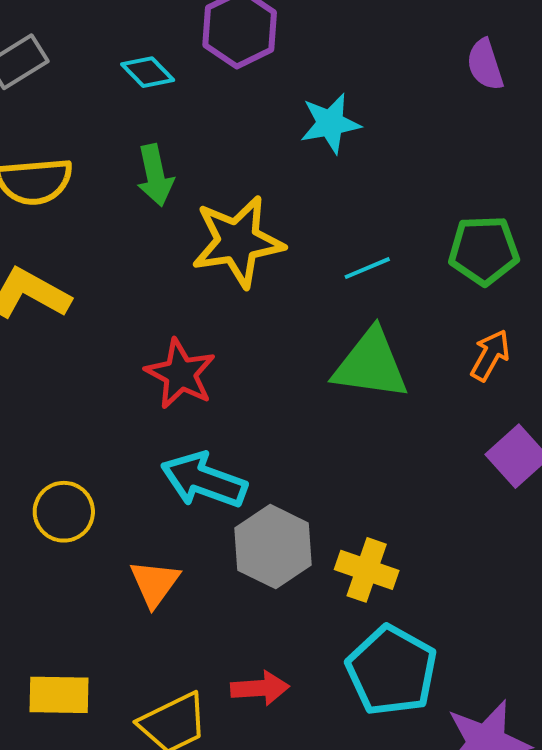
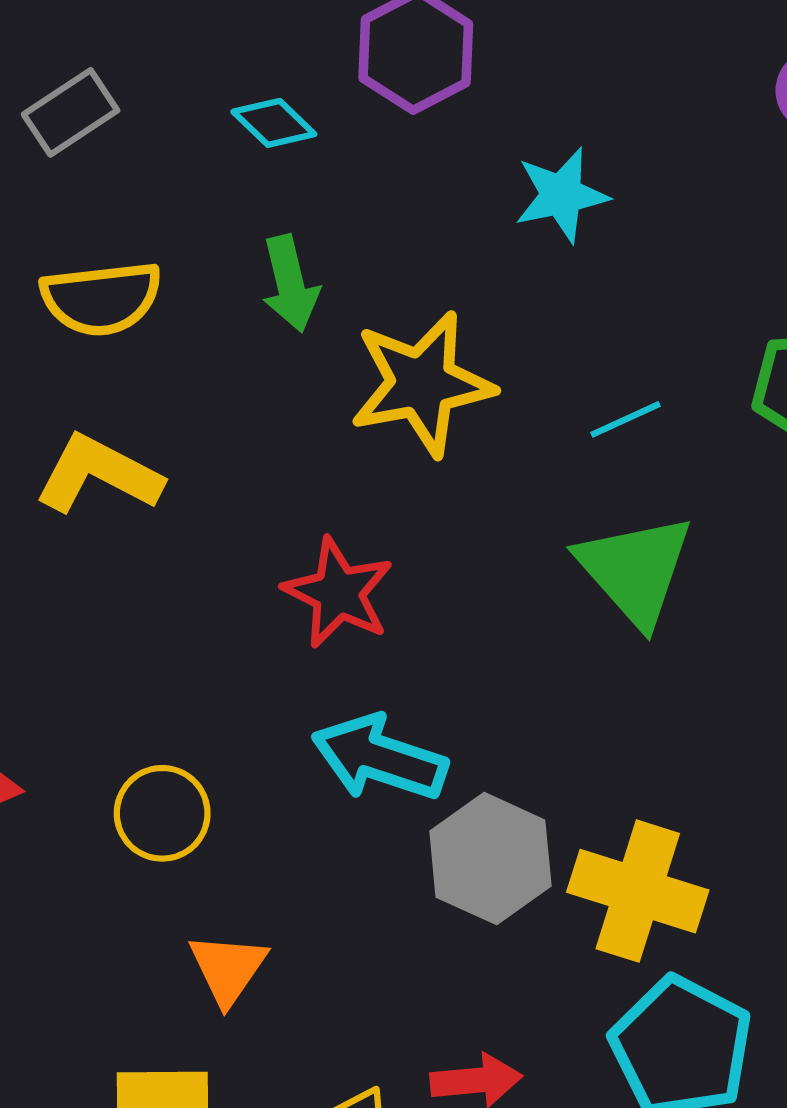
green triangle: (371, 364) -> (635, 570), turned 42
yellow cross: (367, 570) -> (638, 891), size x1.4
orange triangle: (155, 583) -> (228, 969), moved

